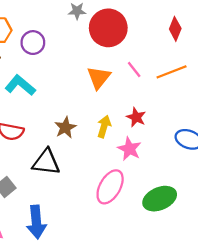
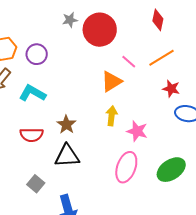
orange triangle: (99, 78) -> (111, 81), moved, turned 30
red star: (136, 117) -> (171, 89), moved
brown star: (65, 128) -> (66, 125), moved

